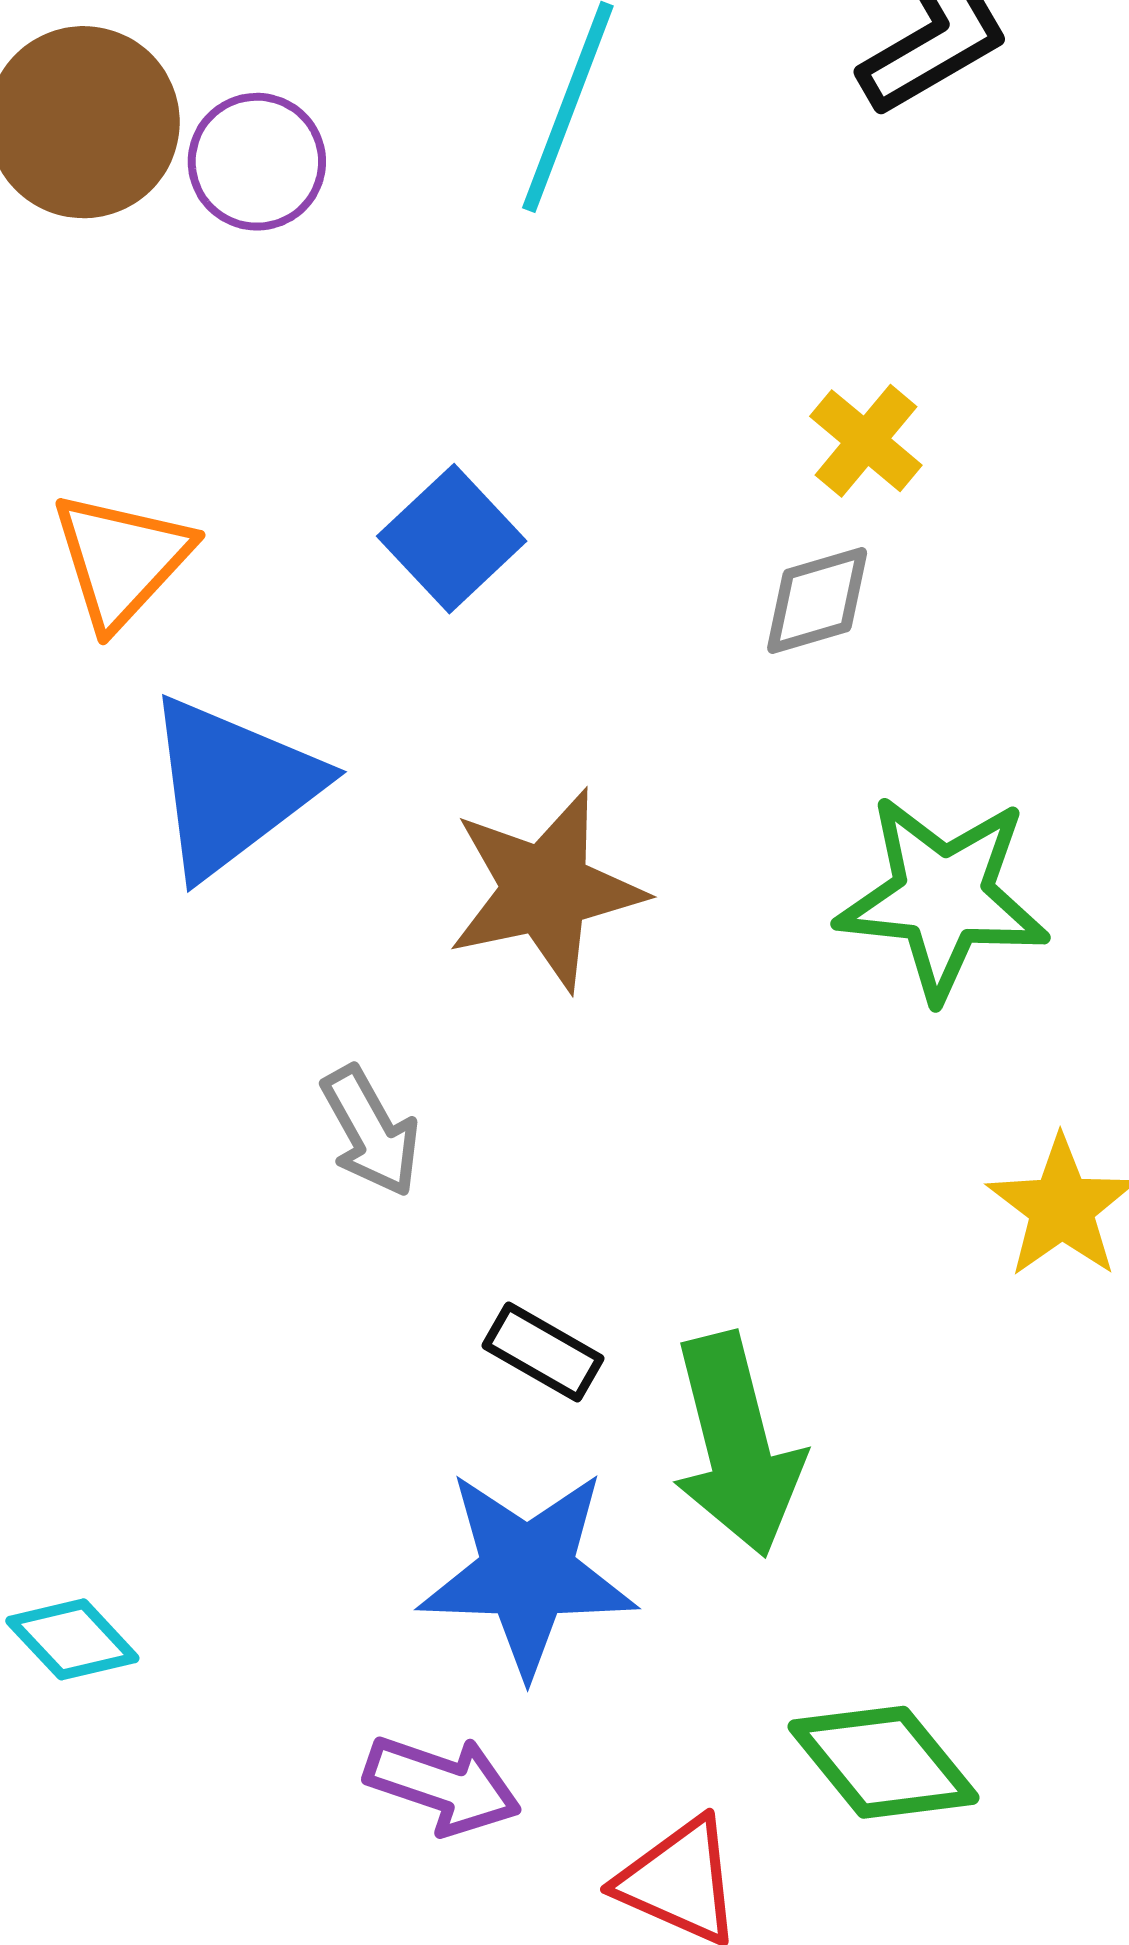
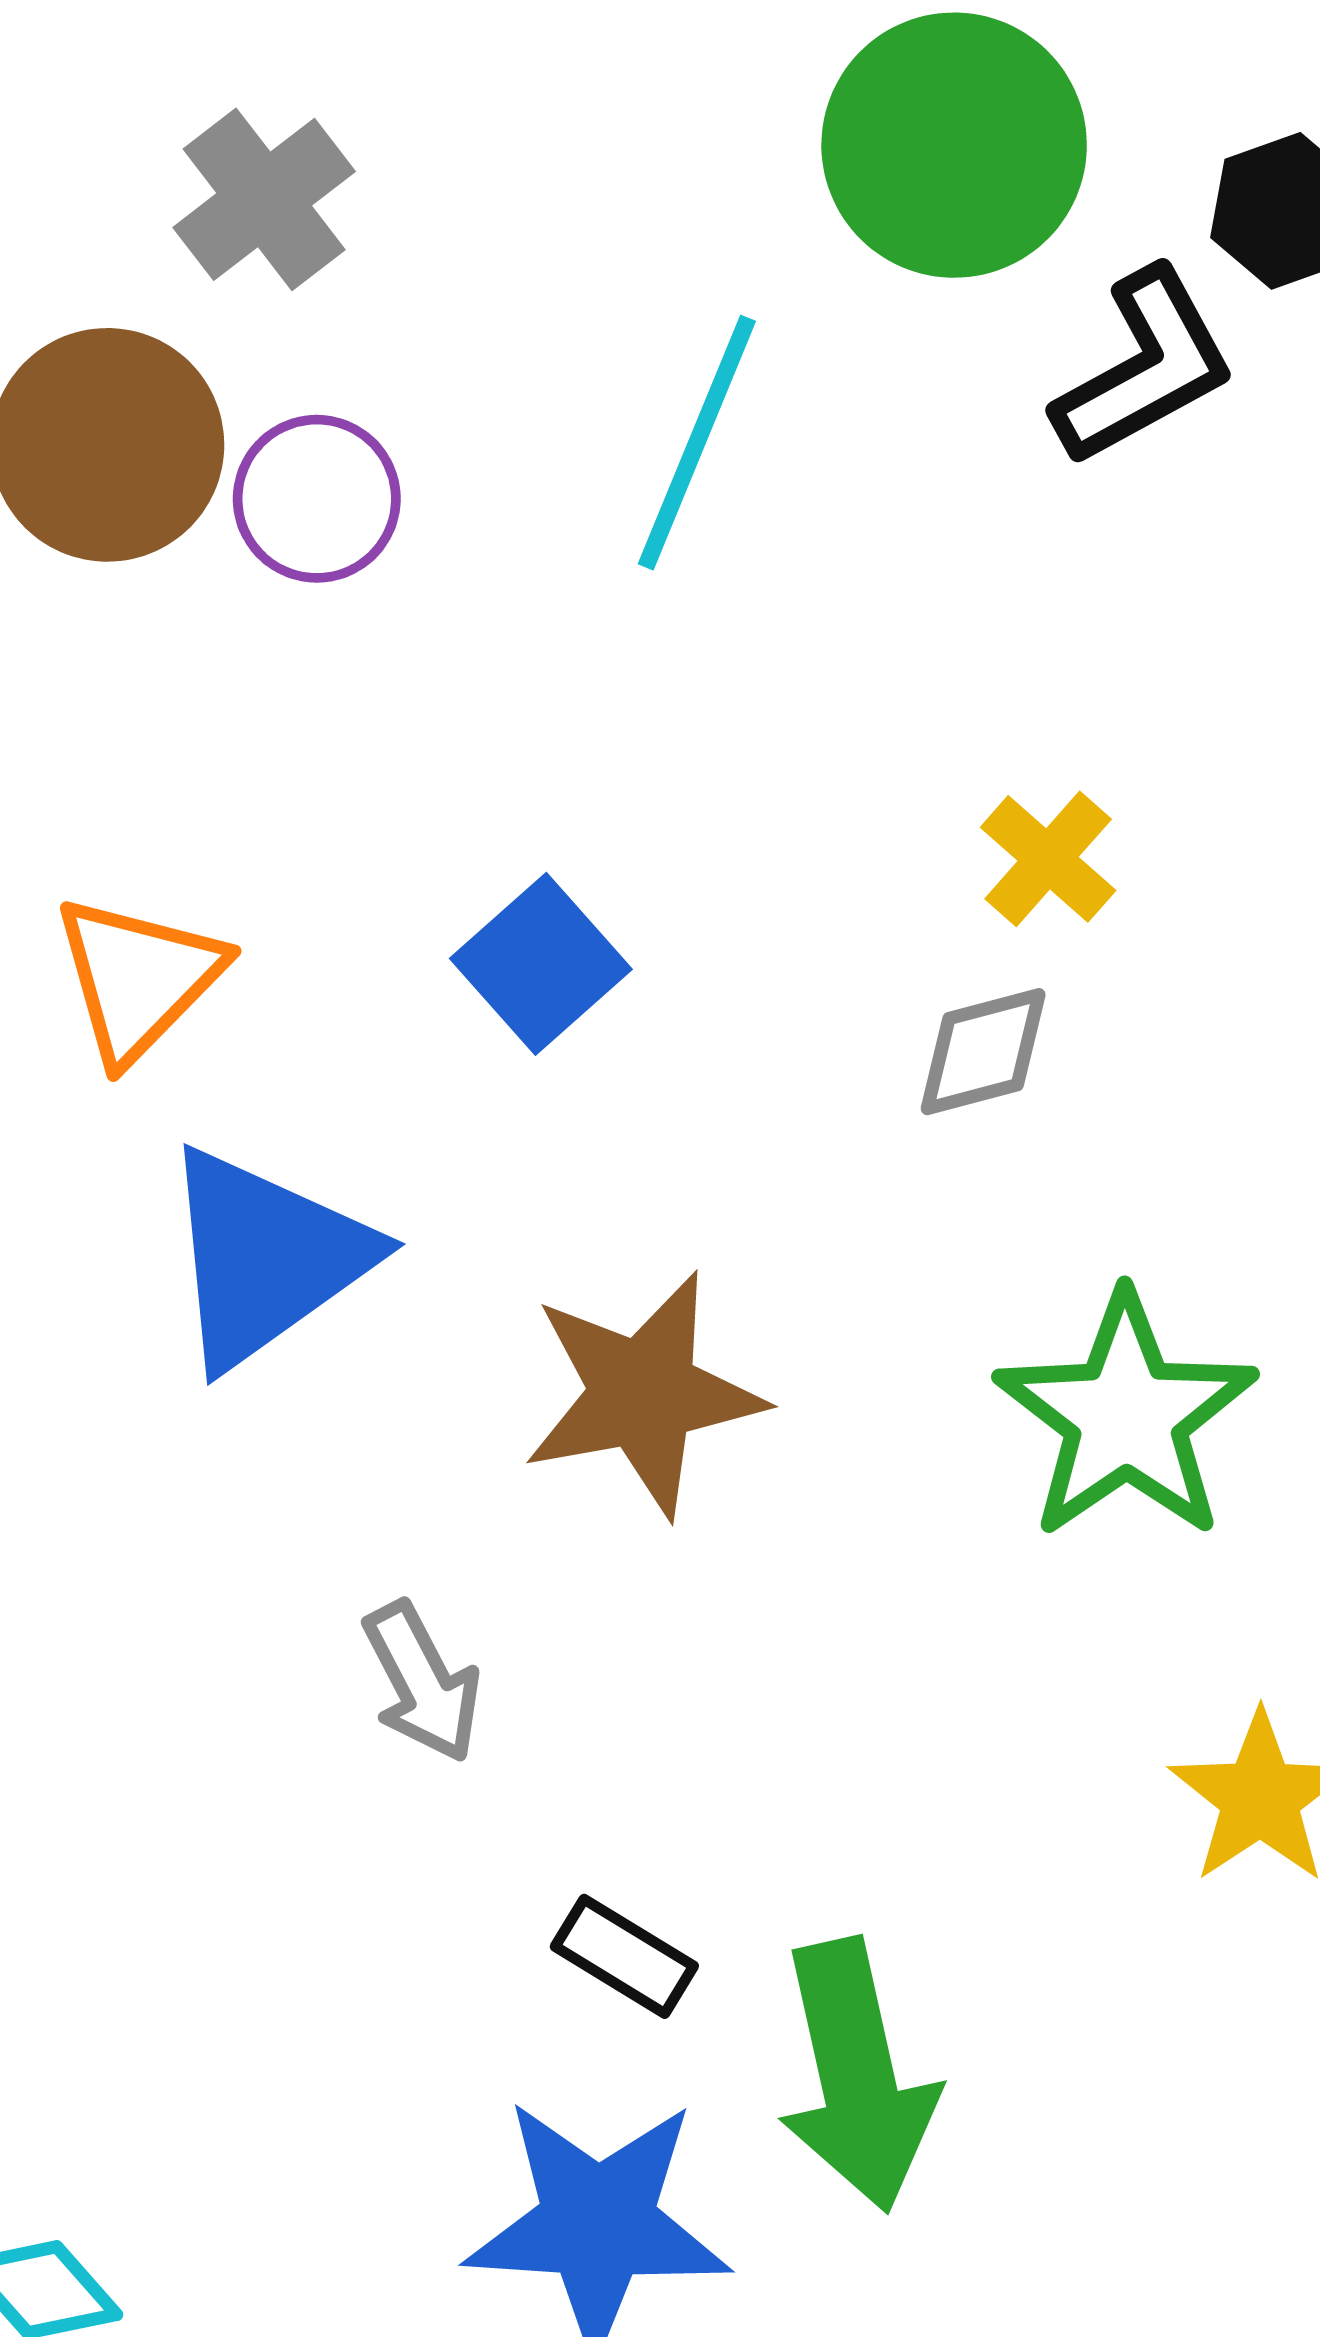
green star: (943, 897) -> (1126, 1416), turned 30

